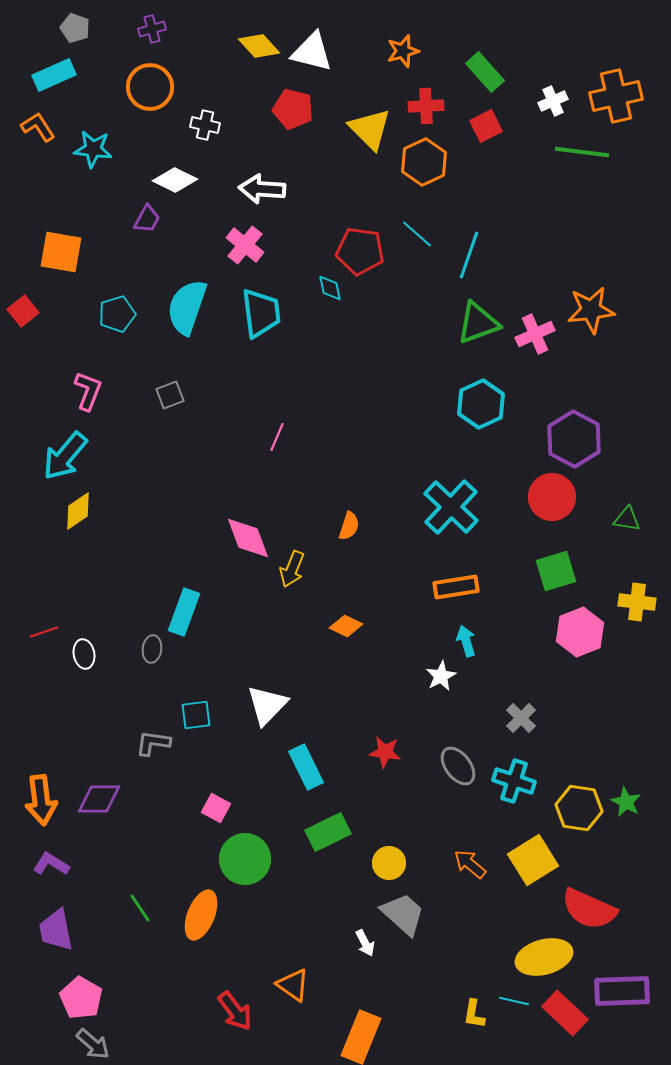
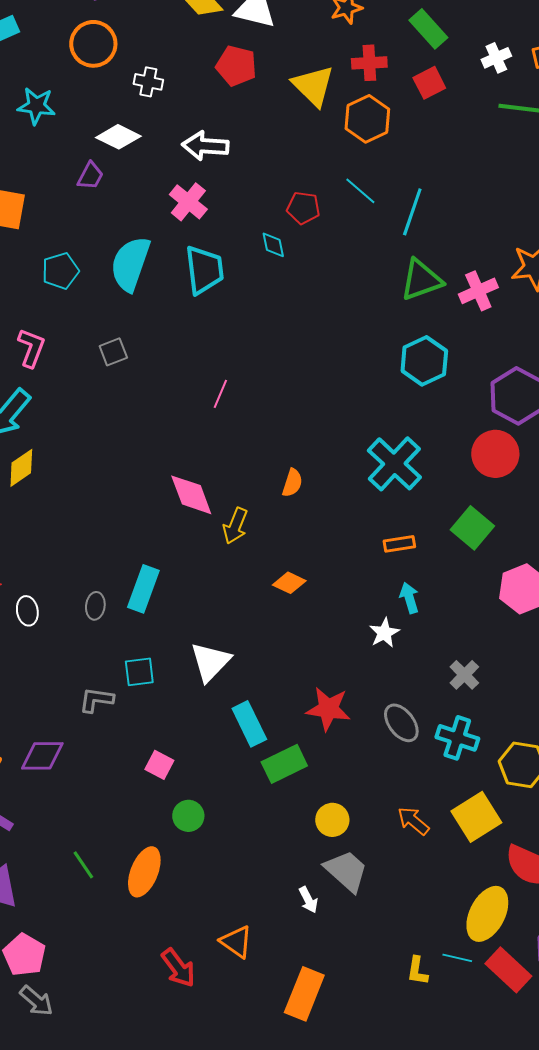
red pentagon: (360, 251) -> (303, 208), size x0.7
green square: (556, 571) -> (472, 528), moved, turned -33
orange rectangle: (456, 587) -> (399, 544), size x0.7
cyan rectangle: (184, 612) -> (143, 589), moved
red star: (385, 752) -> (328, 709), size x1.4
green rectangle: (328, 832) -> (284, 764), moved
green circle: (245, 859) -> (188, 816), size x0.6
yellow ellipse: (544, 957) -> (487, 914), turned -48

